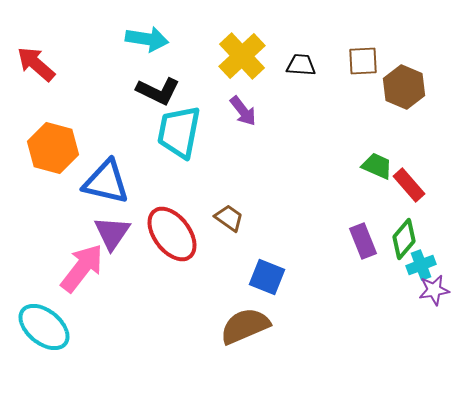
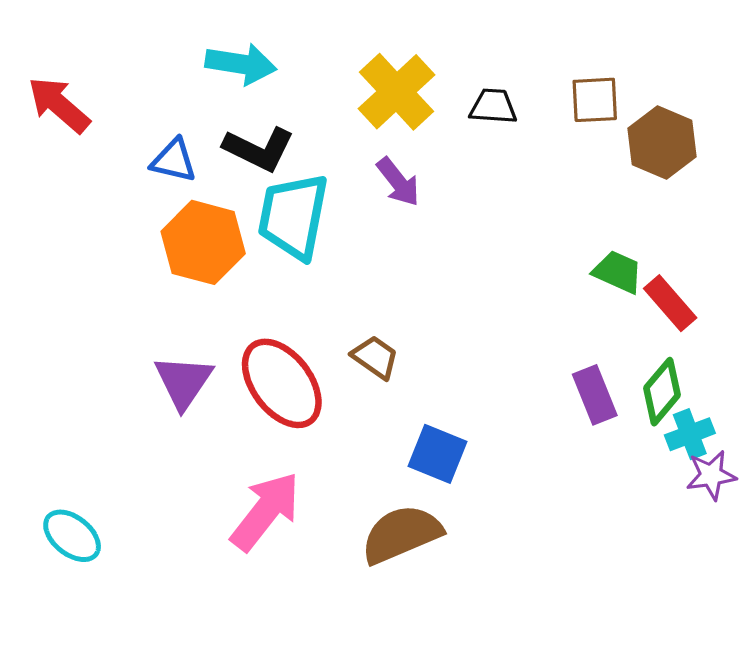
orange hexagon: (53, 148) -> (203, 242), moved
blue triangle: (106, 182) -> (174, 161), moved, size x0.6
pink arrow: (82, 268) -> (265, 511), moved
cyan ellipse: (44, 327) -> (72, 536), size x0.7

